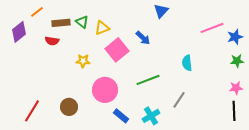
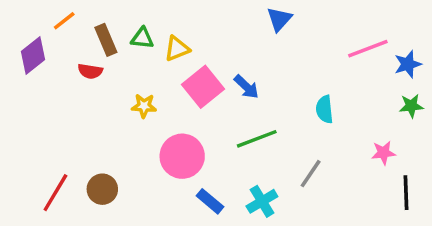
green triangle: (82, 22) -> (142, 38), turned -32
brown rectangle: (61, 23) -> (106, 40), turned 72
blue arrow: (143, 38) -> (246, 87), moved
pink star: (236, 88) -> (383, 153), moved
brown circle: (69, 107) -> (102, 189), moved

